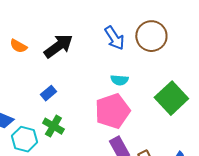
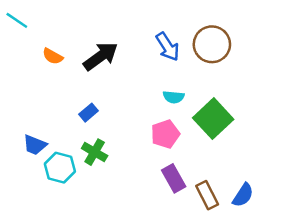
green square: (171, 98) -> (213, 119), moved
pink pentagon: (112, 111) -> (165, 134), size x0.7

